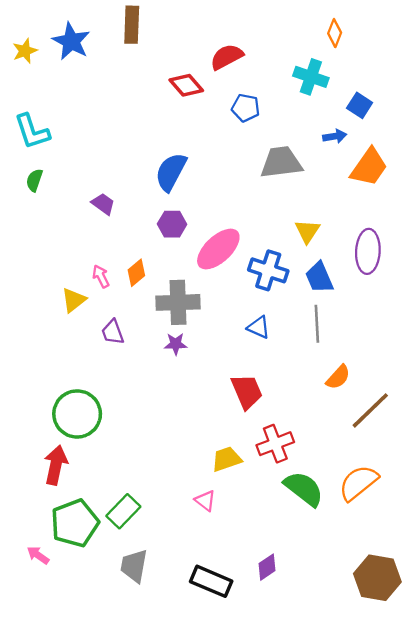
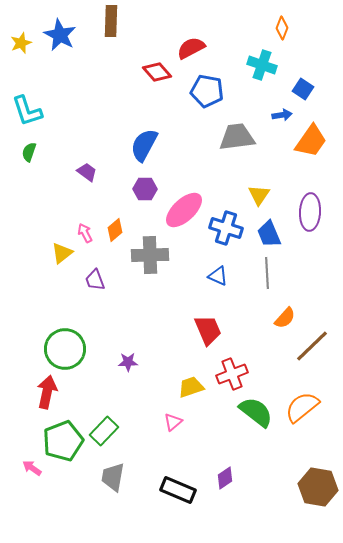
blue pentagon: (246, 108) -> (207, 91), size x1.4
purple star: (176, 344) -> (128, 362), moved
pink triangle: (205, 501) -> (173, 422), turned 42

